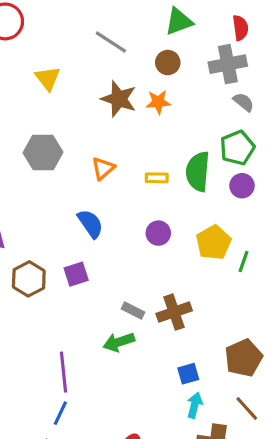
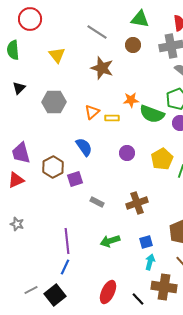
green triangle: (179, 21) -> (140, 19), turned 30
orange star: (158, 102) -> (131, 100), moved
green semicircle: (198, 171) -> (152, 114), turned -75
yellow rectangle: (157, 178) -> (112, 118), moved
brown hexagon: (29, 279) -> (53, 167), moved
gray rectangle: (133, 310) -> (97, 202), moved
green arrow: (119, 342) -> (110, 241), moved

